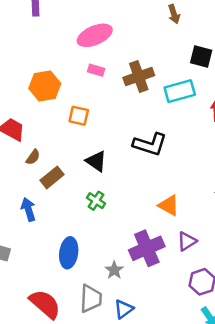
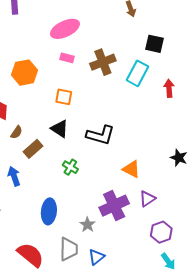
cyan rectangle: (180, 91) -> (138, 73), turned -45
orange square: (79, 116) -> (64, 97), moved
black L-shape: (150, 144) -> (100, 135), moved
black triangle: (96, 161) -> (60, 129), moved

